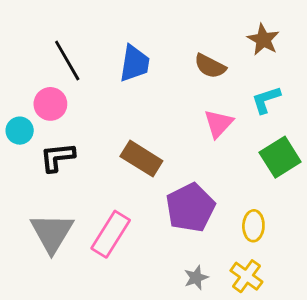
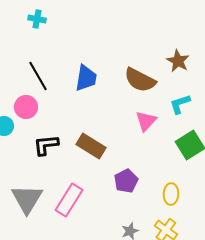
brown semicircle: (210, 66) -> (140, 80), size x1.4
black L-shape: (57, 157) -> (46, 145), moved
purple pentagon: (190, 208) -> (126, 181), size x0.7

